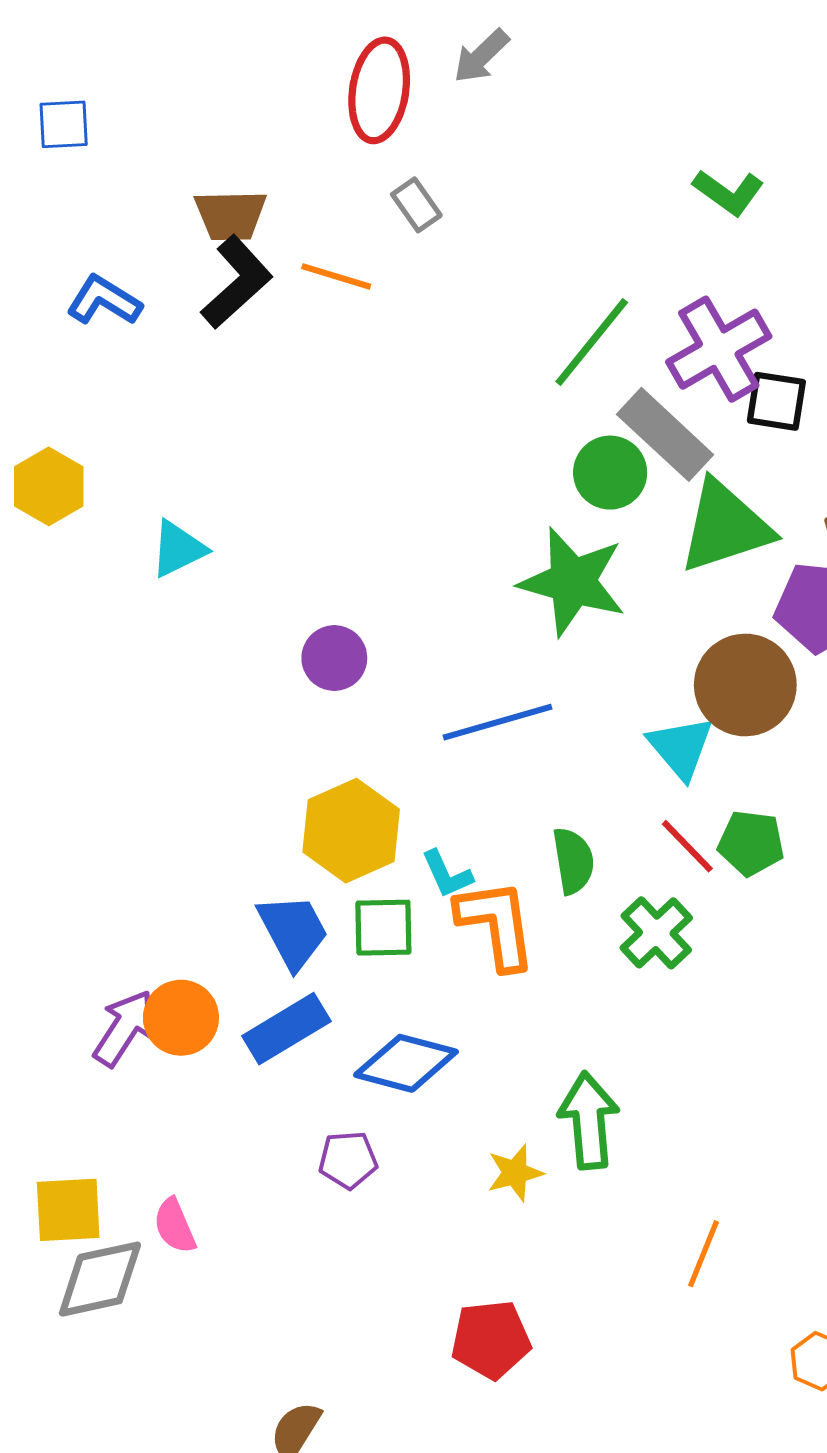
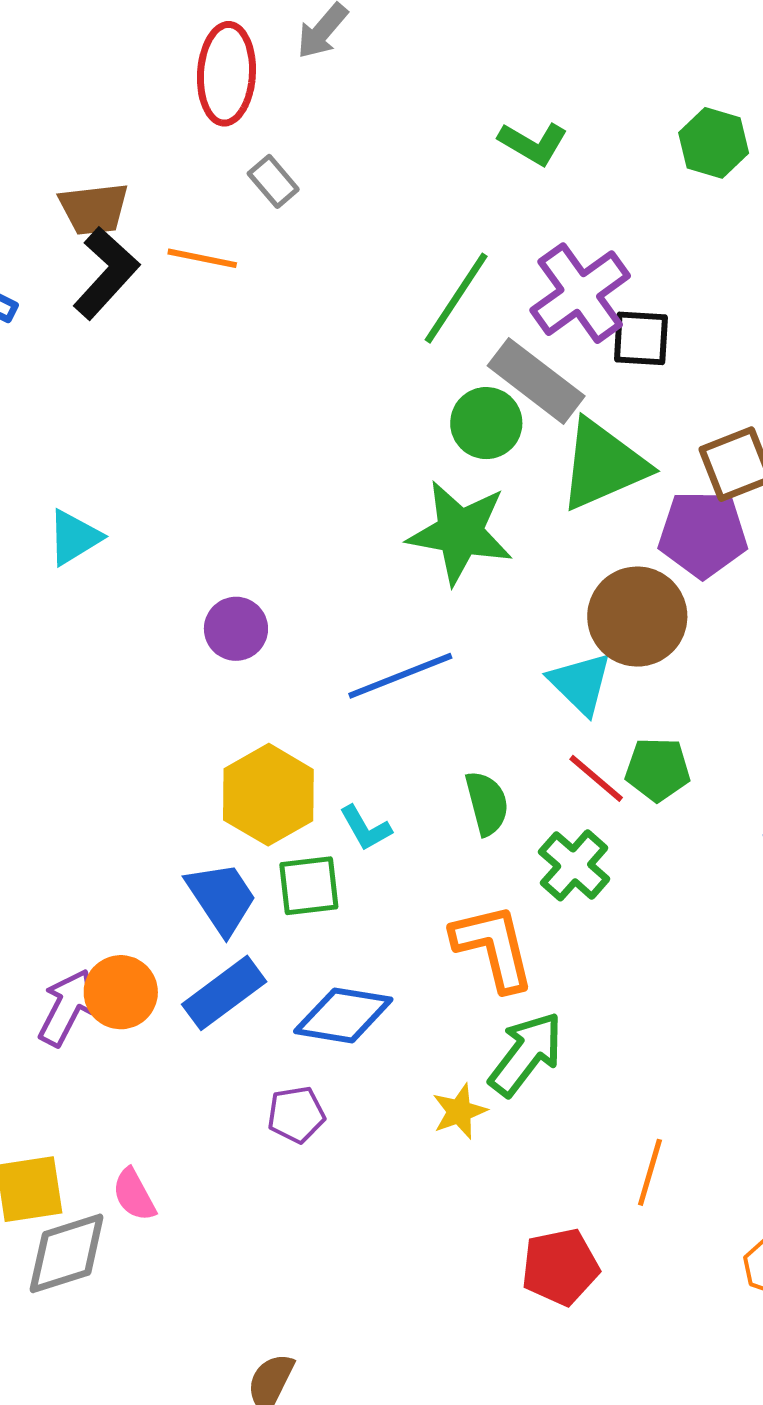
green L-shape: (728, 192) -> (533, 143), moved
orange L-shape: (496, 924) -> (493, 947), moved
green arrow: (589, 1121) -> (526, 1054), turned 48
red pentagon: (491, 1340) -> (560, 1267), moved

